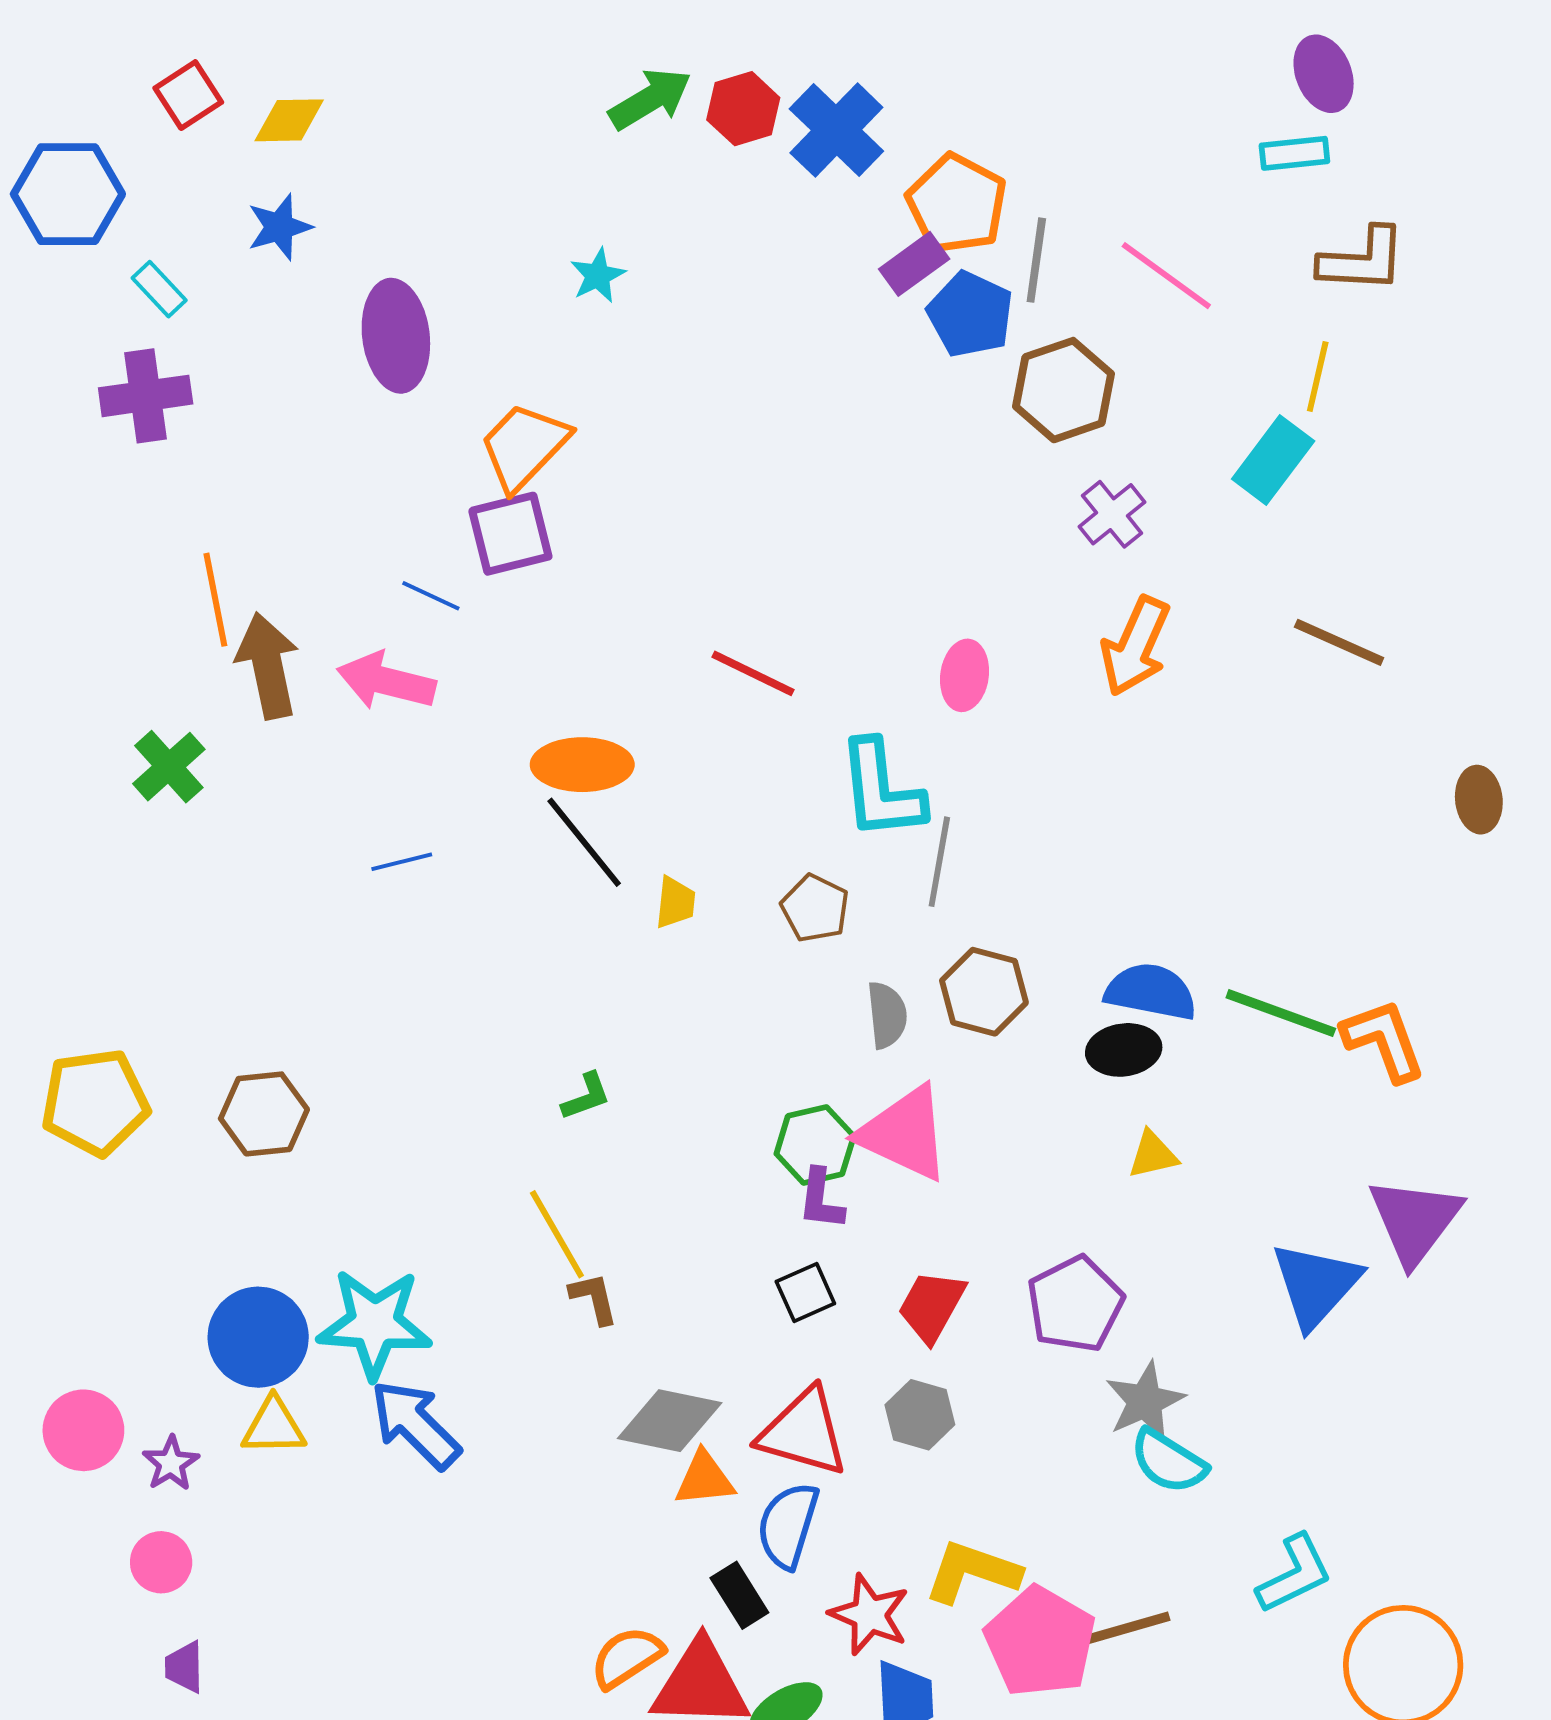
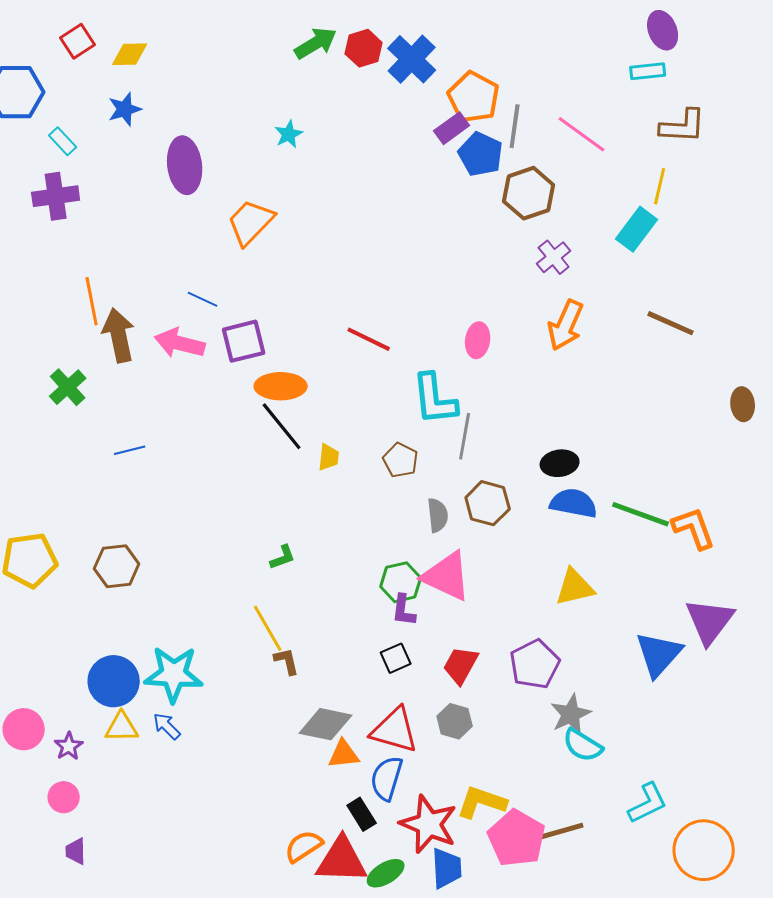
purple square: (510, 534) -> (244, 341), moved
blue line: (402, 862) -> (130, 450), moved
black ellipse: (1124, 1050) -> (560, 463), moved
yellow triangle: (1153, 1155) -> (575, 587), size x1.5
blue arrow: (415, 1424) -> (167, 726), moved, size x0.6
red star: (869, 1615) -> (429, 824), size x1.4

